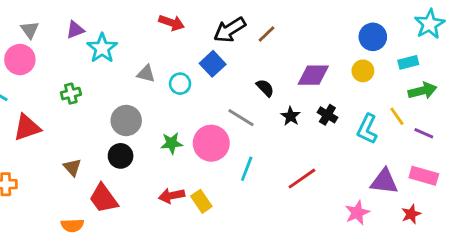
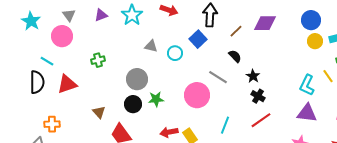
black arrow: (230, 30) -> (210, 15), turned 125
brown line: (267, 34) -> (236, 31), moved
cyan star: (102, 48) -> (132, 15), moved
yellow circle: (363, 71) -> (315, 41), moved
purple diamond: (313, 75) -> (265, 23), moved
black cross: (327, 115) -> (258, 96), moved
green star: (172, 143) -> (156, 99), moved
cyan line: (247, 169) -> (225, 125), moved
purple triangle: (384, 181) -> (307, 113), moved

